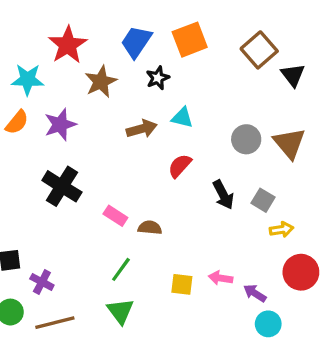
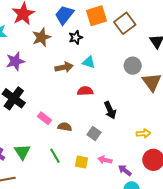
brown square: (259, 50) -> (125, 23), moved
gray circle: (246, 139) -> (133, 66), moved
red semicircle: (180, 166) -> (85, 91), turned 42
gray square: (263, 200) -> (94, 133), moved
green line: (121, 269) -> (55, 156), moved, turned -70
green triangle: (120, 311) -> (22, 152), moved

